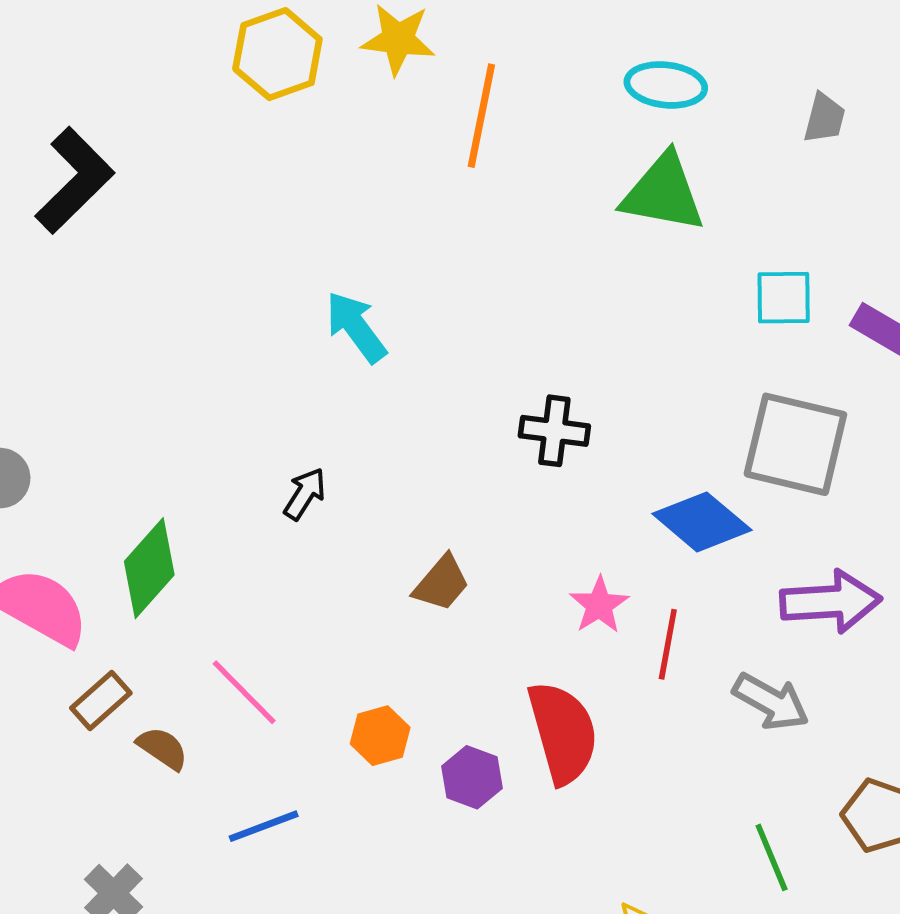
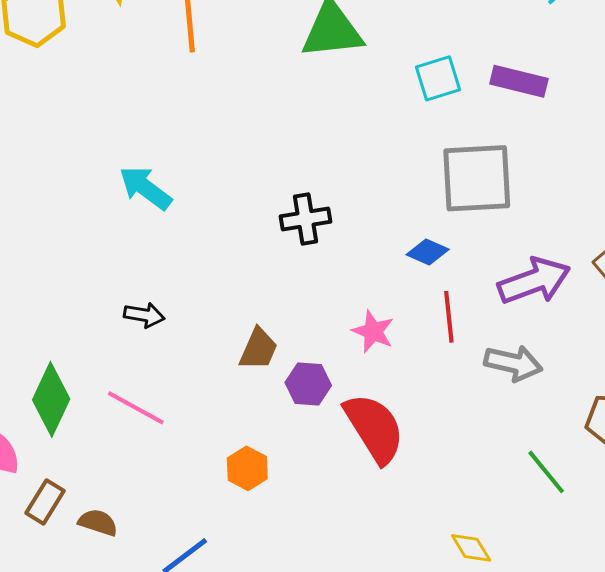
black arrow: (305, 494) -> (144, 315), turned 84
blue diamond: (702, 522) -> (428, 252), size x0.6
red line: (668, 644) -> (449, 317), moved
pink line: (244, 692) -> (136, 408), moved
purple hexagon: (472, 777) -> (308, 384), moved

